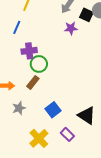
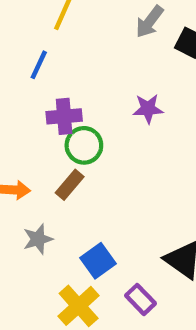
purple star: (71, 28) -> (148, 109), moved
blue square: (53, 110) -> (98, 261), moved

